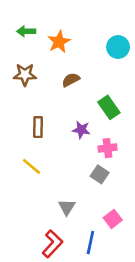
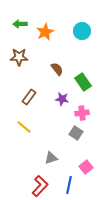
cyan circle: (118, 47) -> (82, 31), moved
brown semicircle: (71, 80) -> (57, 69), moved, turned 80
brown rectangle: (38, 127) -> (29, 97), turned 35
gray triangle: (67, 207) -> (51, 158), turned 40

